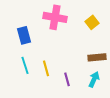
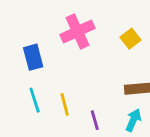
pink cross: (55, 17) -> (78, 31), turned -35

